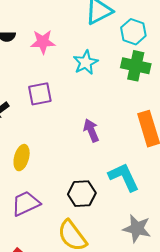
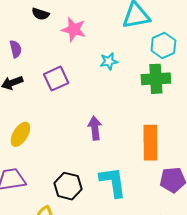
cyan star: (86, 63) -> (109, 61), size x0.7
green cross: (136, 66) -> (156, 79), turned -32
purple square: (40, 94) -> (56, 79), turned -30

